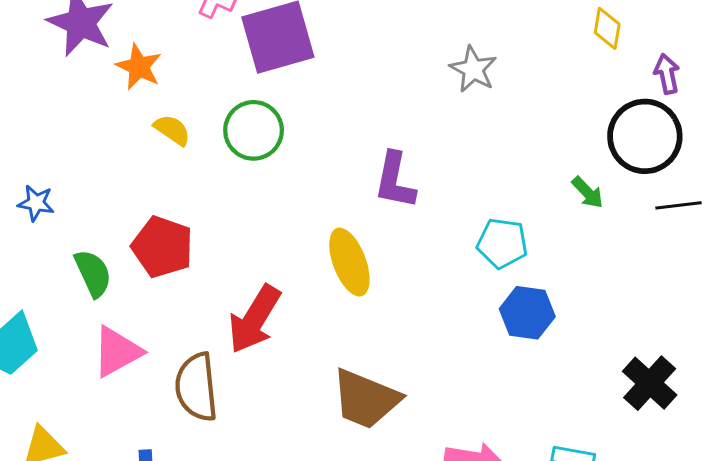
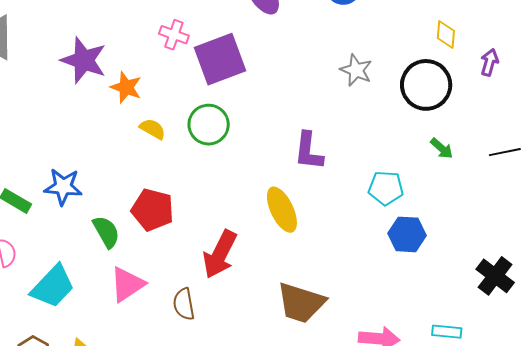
purple arrow: (667, 74) -> (489, 62), turned 32
black circle: (645, 136) -> (426, 85), moved
blue star: (36, 203) -> (63, 187), size x1.5
brown semicircle: (196, 387) -> (184, 304), size x0.7

